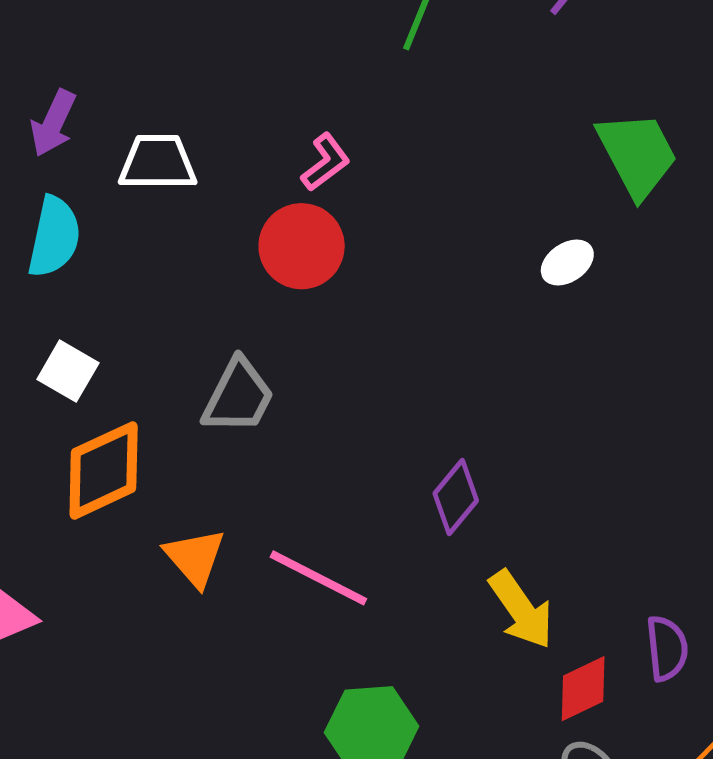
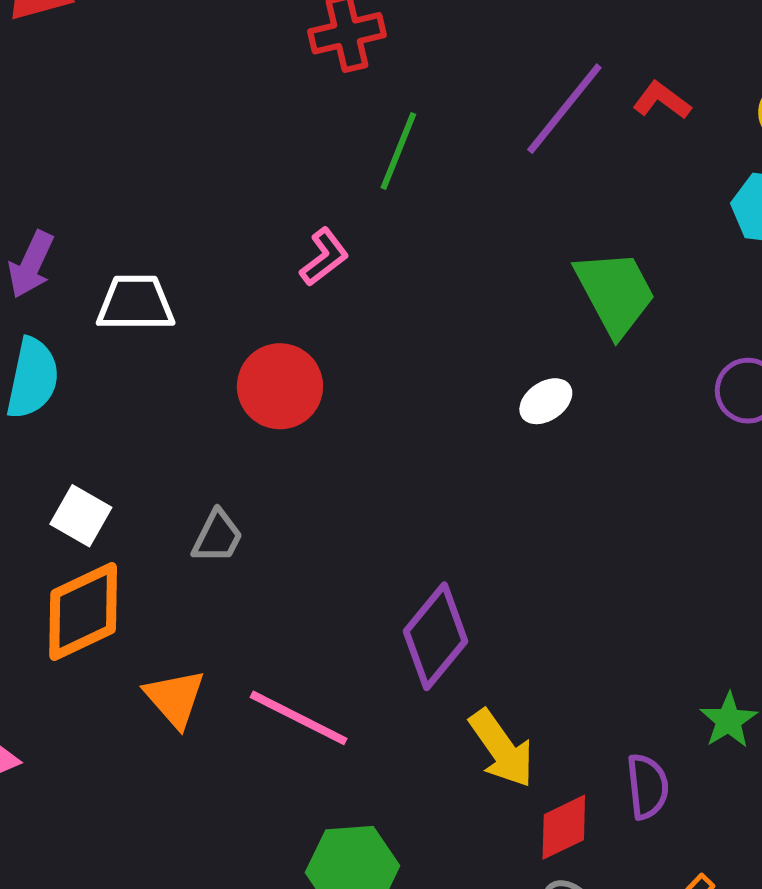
pink L-shape: (326, 162) -> (324, 257), moved
white square: (68, 371) -> (81, 516), moved
gray trapezoid: (238, 396) -> (217, 537), size x0.7
purple diamond: (456, 497) -> (436, 636), size x1.4

